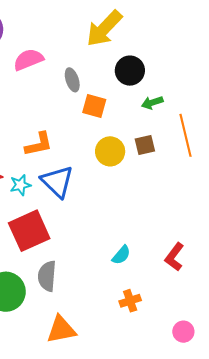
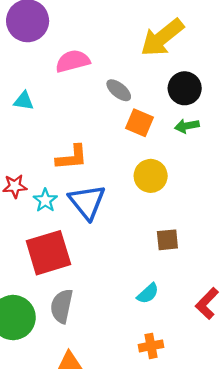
gray ellipse: (72, 80) -> (119, 90), turned -40
green arrow: (152, 103) -> (187, 126), moved
brown square: (145, 145) -> (167, 240), moved
cyan star: (20, 185) -> (45, 200), turned -30

